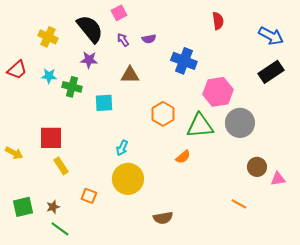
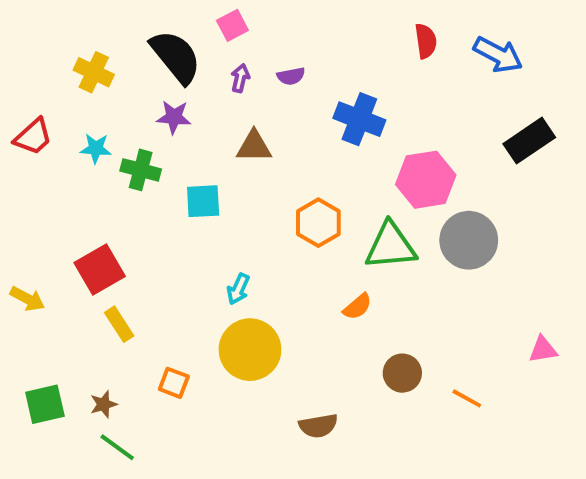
blue arrow: (271, 36) -> (498, 55), moved
purple arrow: (123, 40) -> (240, 78), turned 48
red square: (51, 138) -> (100, 270), turned -30
brown circle: (257, 167) -> (402, 373), moved

